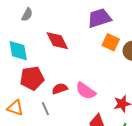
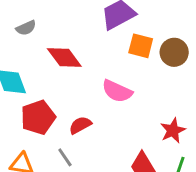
gray semicircle: (27, 15) -> (26, 28), moved, turned 48
pink semicircle: (86, 91) -> (117, 91), moved

